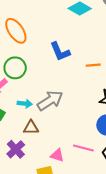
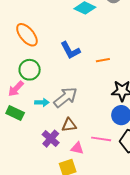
brown triangle: (31, 128) -> (69, 125), moved
purple cross: (16, 149) -> (51, 139), moved

